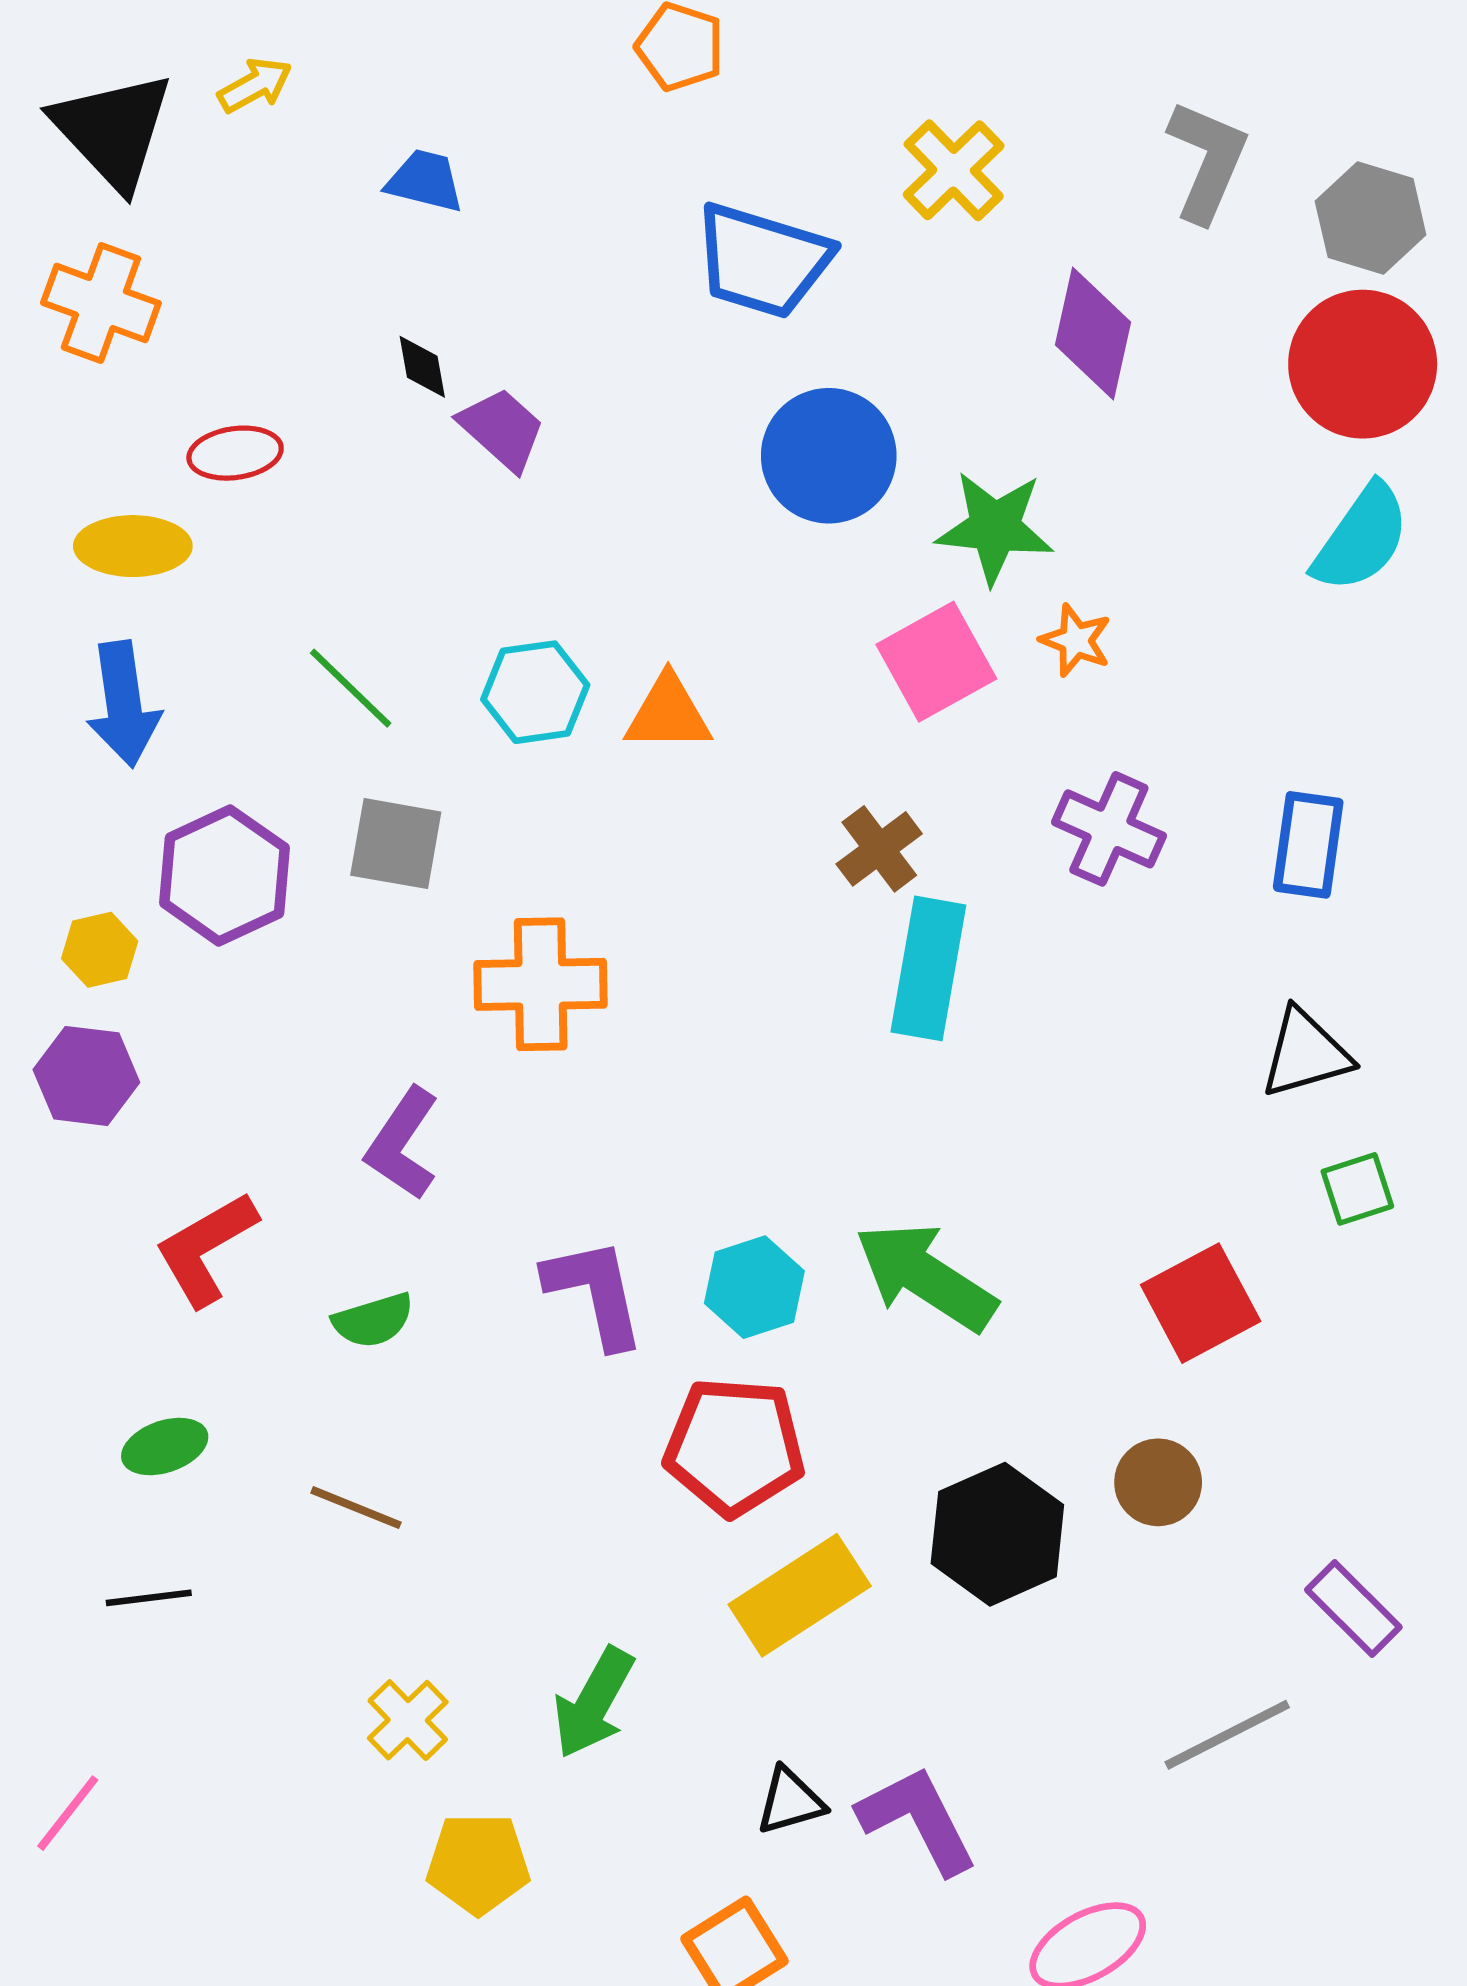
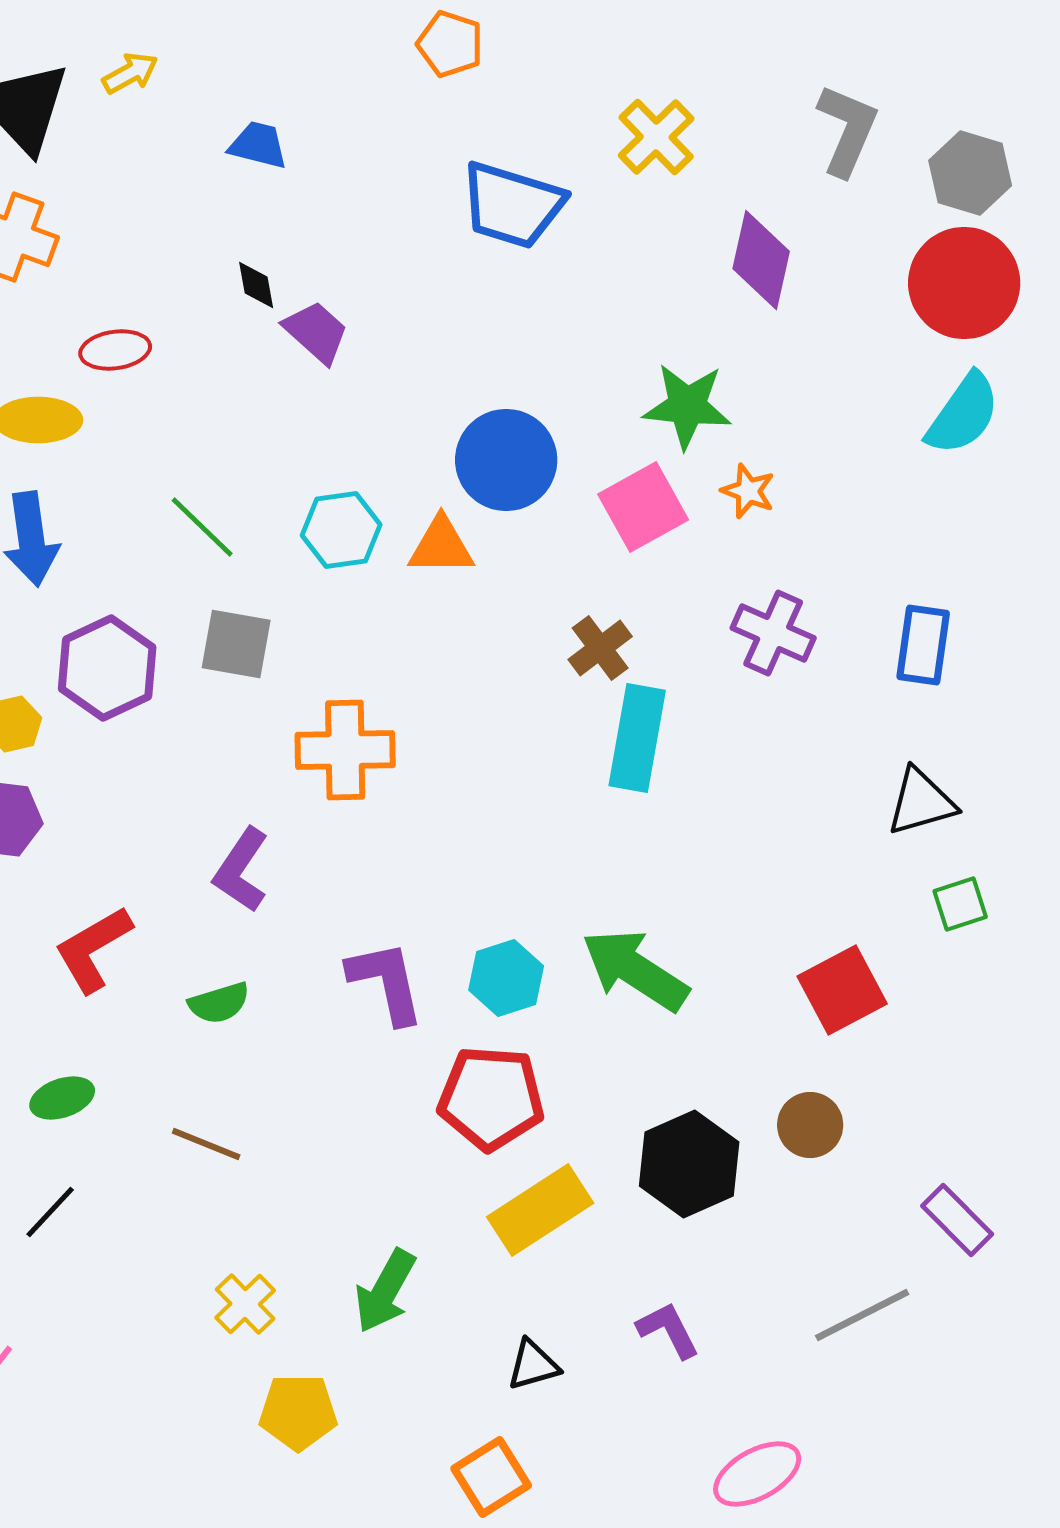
blue circle: (829, 456) -> (506, 460), moved
black line: (149, 1598) -> (50, 1212), turned -40
purple L-shape: (918, 1820) -> (668, 1330), moved, size x0.7

